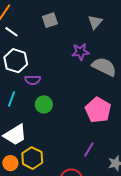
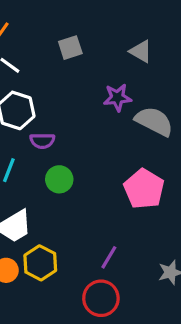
gray triangle: (95, 22) -> (141, 51), turned -42
purple line: (89, 149) -> (109, 257), moved

